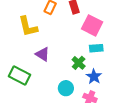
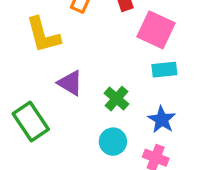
green cross: (79, 63) -> (117, 99), moved
green rectangle: (19, 76) -> (31, 122), turned 30

